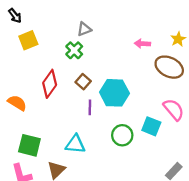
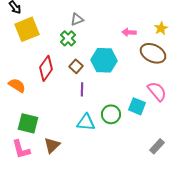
yellow square: (28, 40) -> (27, 29), size x1.4
cyan hexagon: (114, 93) -> (104, 60), moved
cyan triangle: (75, 144) -> (86, 122), moved

